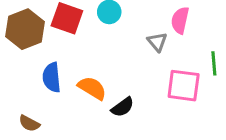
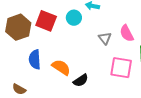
pink semicircle: (180, 20) -> (127, 33), moved, turned -42

